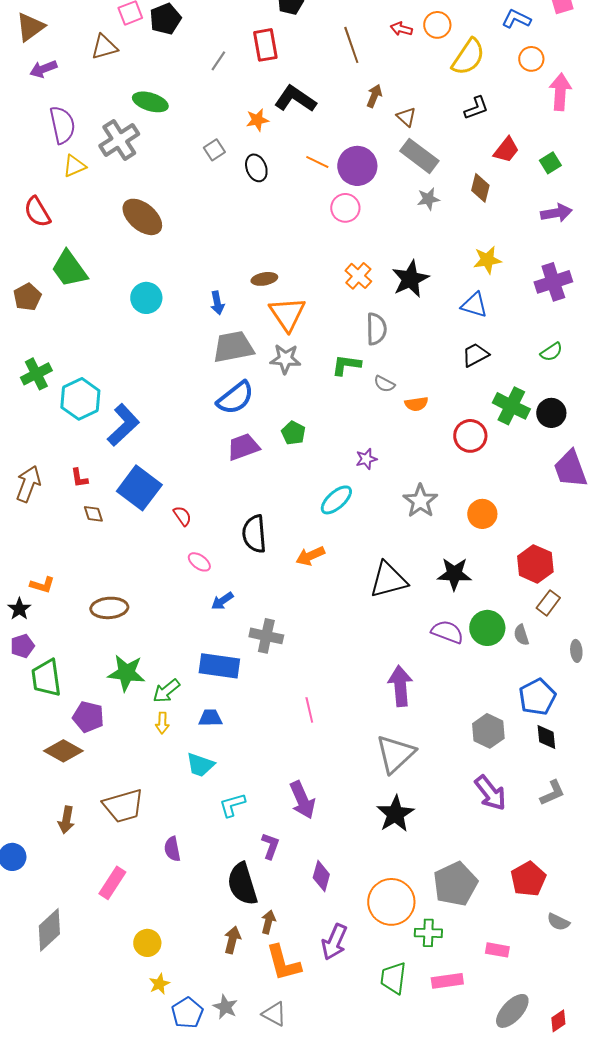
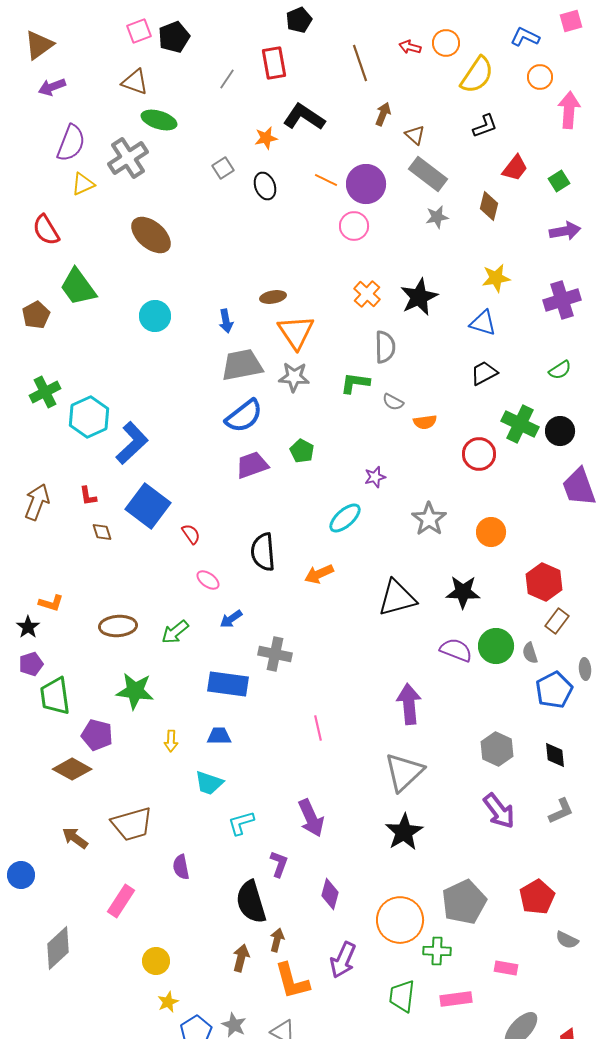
brown triangle: (104, 47) -> (135, 82), moved, turned 36
purple semicircle: (62, 125) -> (71, 143), turned 33
green arrow: (166, 691) -> (175, 632), moved
blue pentagon: (537, 697) -> (554, 690), moved
brown arrow: (66, 820) -> (75, 838), turned 116

